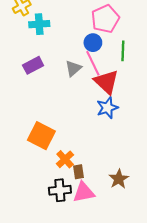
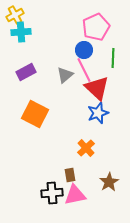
cyan cross: (39, 24) -> (21, 32), moved
orange square: (41, 136) -> (35, 114), moved
orange cross: (65, 159) -> (86, 148), moved

